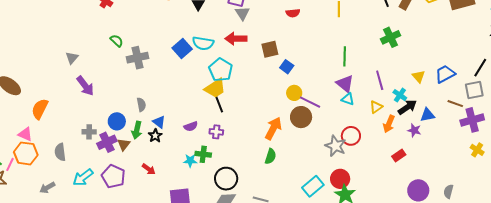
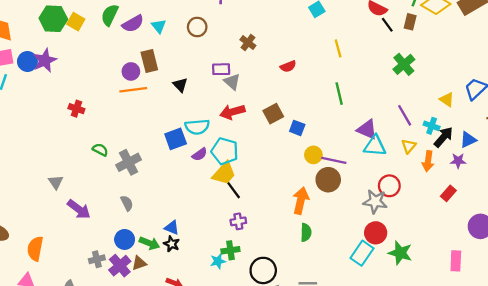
blue square: (182, 48) -> (176, 139), turned 36
green line: (345, 56) -> (339, 94), moved
cyan triangle: (348, 99) -> (375, 146), size x1.5
gray semicircle: (141, 105) -> (127, 203), moved
purple semicircle: (191, 126) -> (200, 154), moved
green arrow: (137, 130) -> (149, 243), turned -66
brown triangle: (124, 145) -> (139, 263), turned 48
red circle: (340, 179) -> (376, 233), moved

